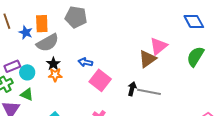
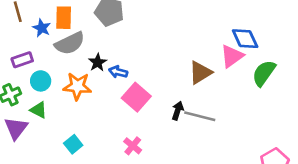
blue diamond: (194, 21) -> (245, 39), moved
pink triangle: (159, 46) -> (232, 56), moved
black star: (53, 64) -> (98, 63), moved
purple rectangle: (12, 66) -> (22, 60), moved
orange star: (55, 75) -> (77, 86), size x1.5

